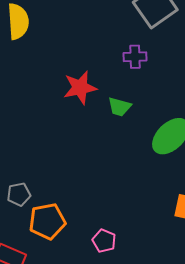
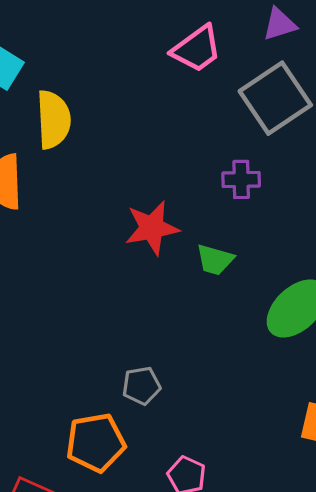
gray pentagon: (19, 194) -> (141, 386), moved

